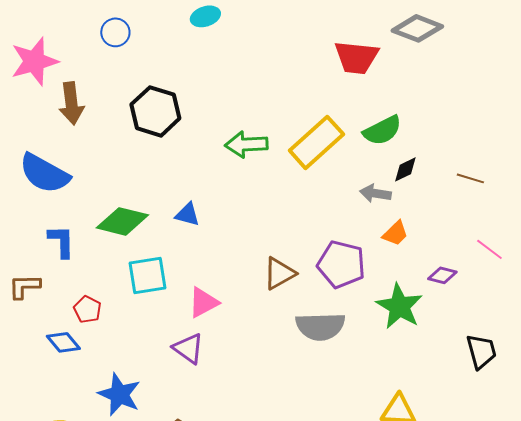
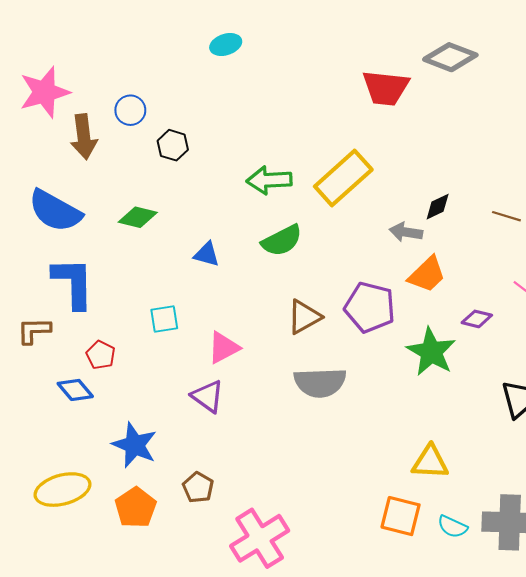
blue circle: (115, 32) -> (130, 110), moved
black hexagon: (155, 111) -> (173, 145), size x0.6
green semicircle: (382, 130) -> (282, 241), moved
green diamond: (122, 221) -> (138, 217), moved, size x0.7
orange trapezoid: (395, 233) -> (427, 274), size x1.4
blue L-shape: (61, 241) -> (73, 283), size x1.5
cyan square: (147, 275) -> (164, 319), size x0.7
gray semicircle: (320, 326) -> (320, 383), moved

